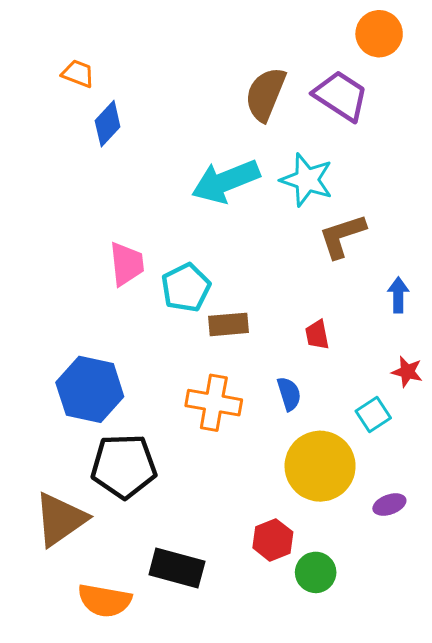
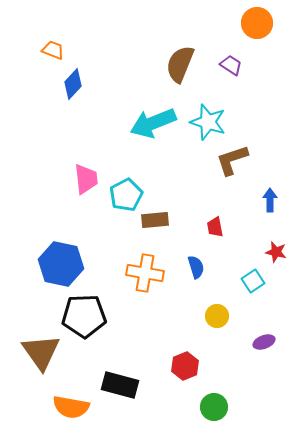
purple trapezoid: (341, 96) -> (231, 65), size x0.6
yellow circle: (320, 466) -> (217, 316), size x0.5
brown triangle: (60, 519) -> (41, 352), turned -30
green circle: (316, 572) -> (214, 407), moved

